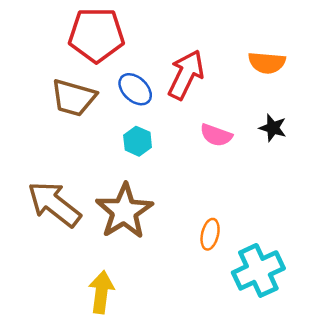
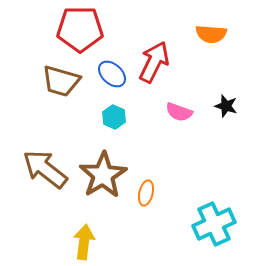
orange semicircle: (267, 63) -> (211, 34), moved
orange ellipse: (210, 234) -> (146, 193), moved

